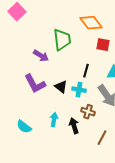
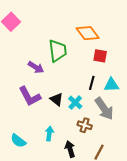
black line: (86, 71) -> (92, 83), moved
cyan cross: (79, 90) -> (75, 102), turned 32
black arrow: (74, 126) -> (70, 149), moved

